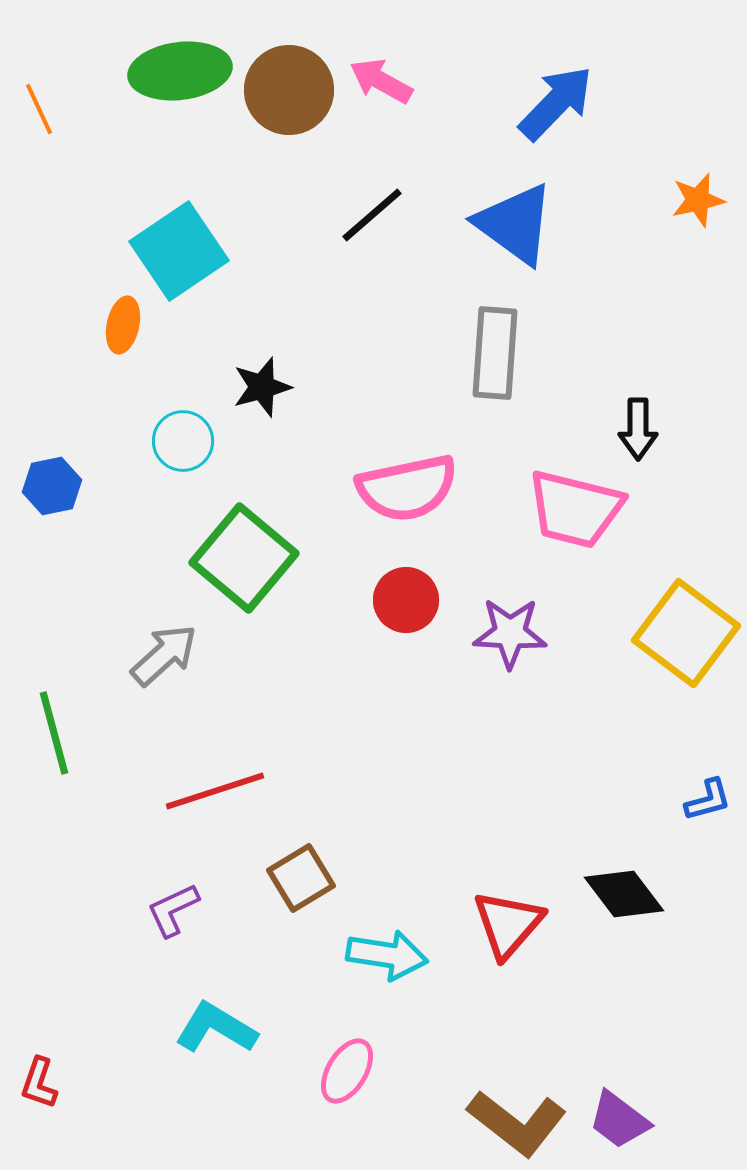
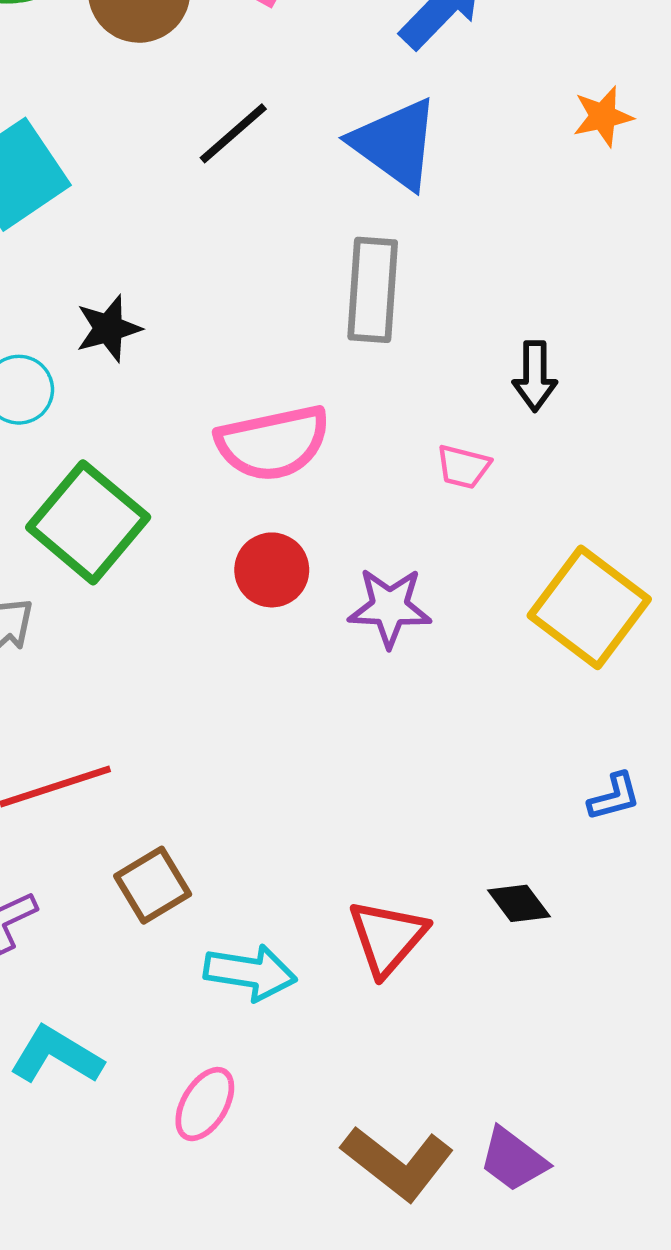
pink trapezoid: (575, 509) -> (463, 467), size x0.5
black diamond: (624, 894) -> (519, 903), size x0.7

